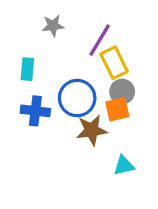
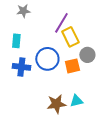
gray star: (53, 26) -> (23, 11), moved
gray circle: (122, 92) -> (87, 55), moved
brown star: (92, 130) -> (56, 104), moved

